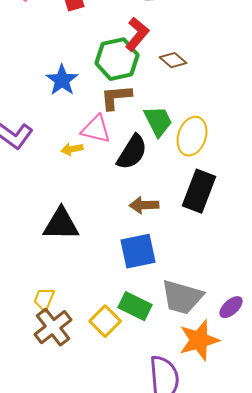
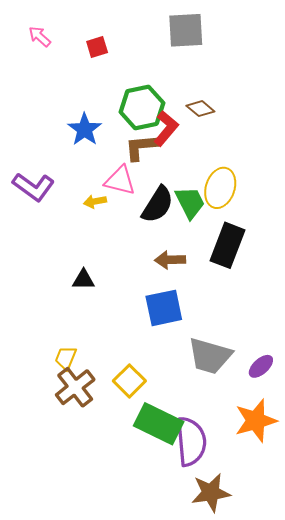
red L-shape: (137, 34) -> (166, 128), moved
green trapezoid: (158, 121) -> (190, 202), moved
black triangle: (61, 224) -> (83, 280), size x0.6
green rectangle: (135, 306) -> (159, 424), moved, size x1.4
orange star: (199, 340) -> (256, 421), moved

